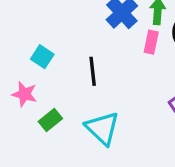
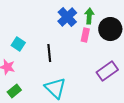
green rectangle: (50, 120) -> (14, 91), moved

